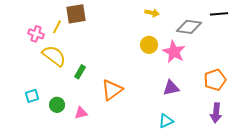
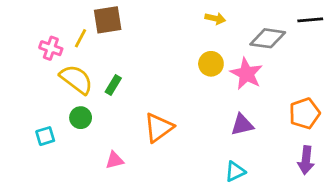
green rectangle: (80, 72) -> (113, 85), moved
green circle: (57, 105) -> (81, 118), moved

